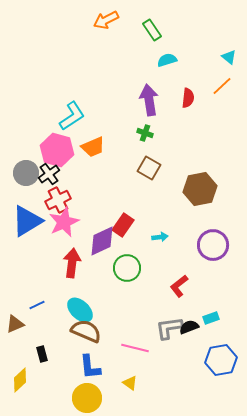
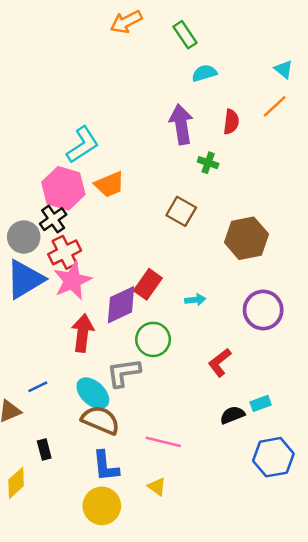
green cross: (145, 133) -> (208, 163), moved
gray circle: (26, 173) -> (24, 237), moved
gray L-shape: (169, 328) -> (124, 373), moved

